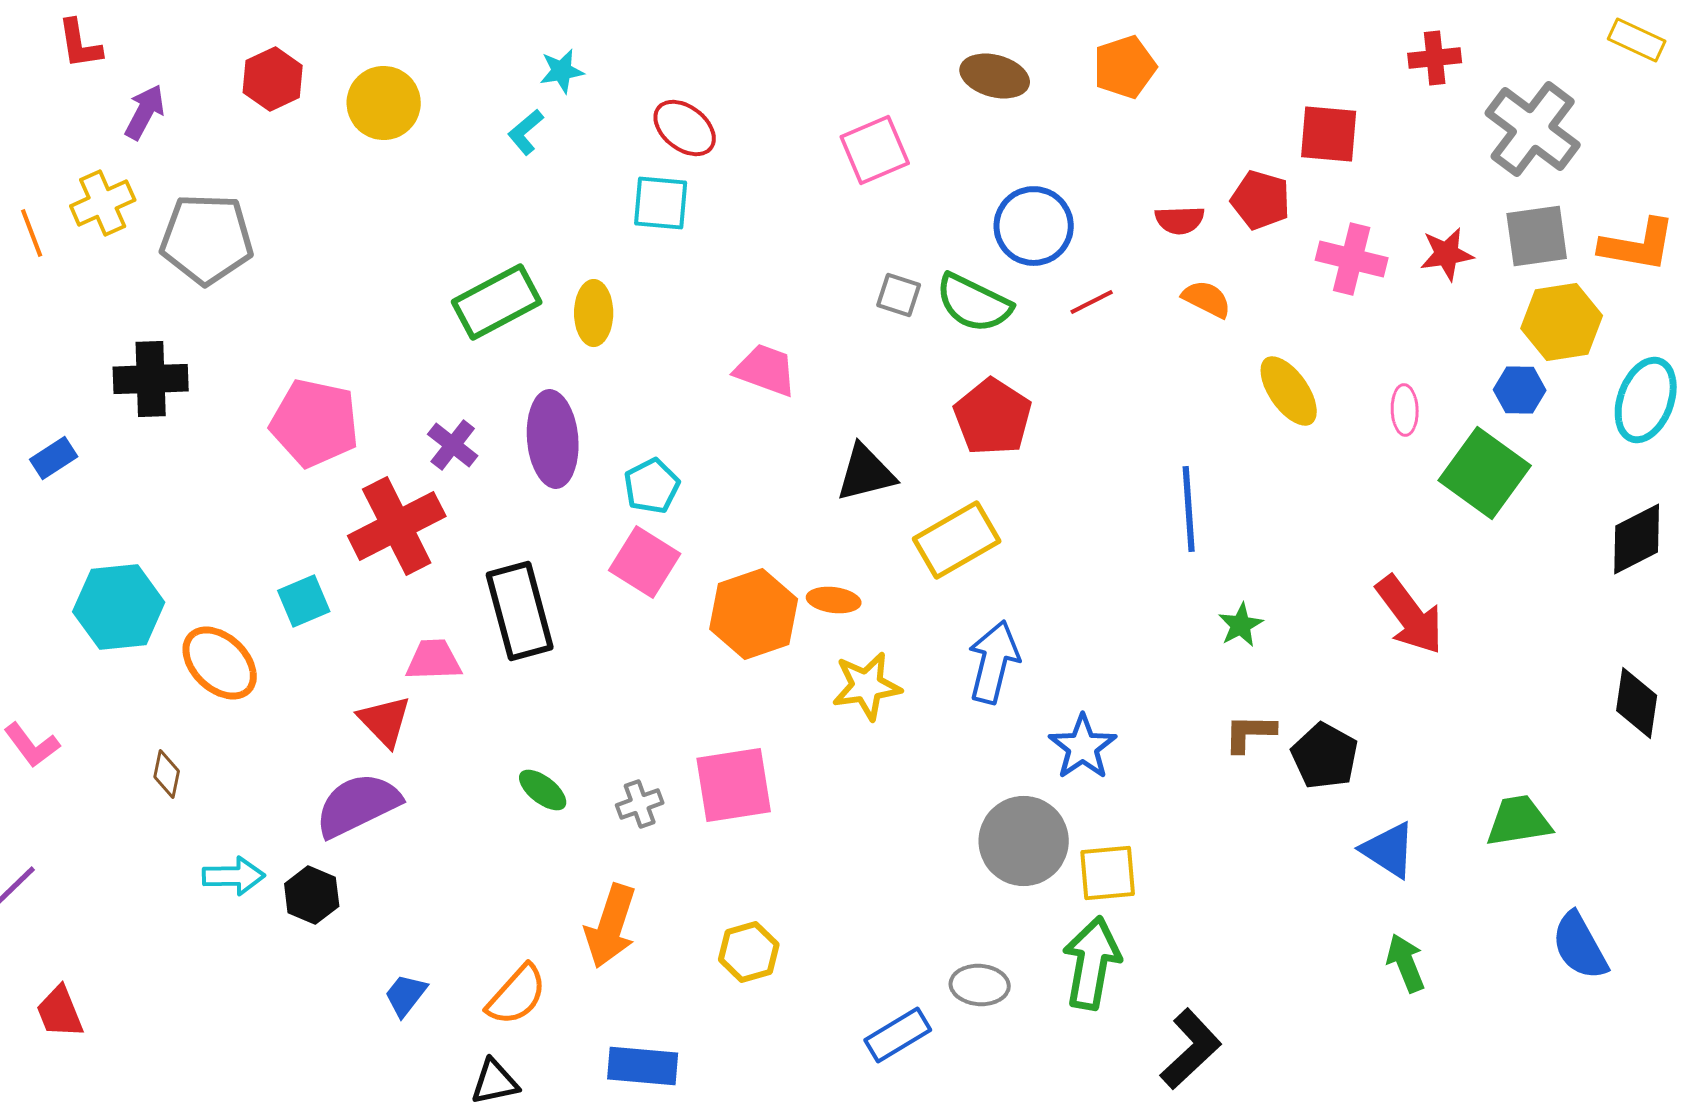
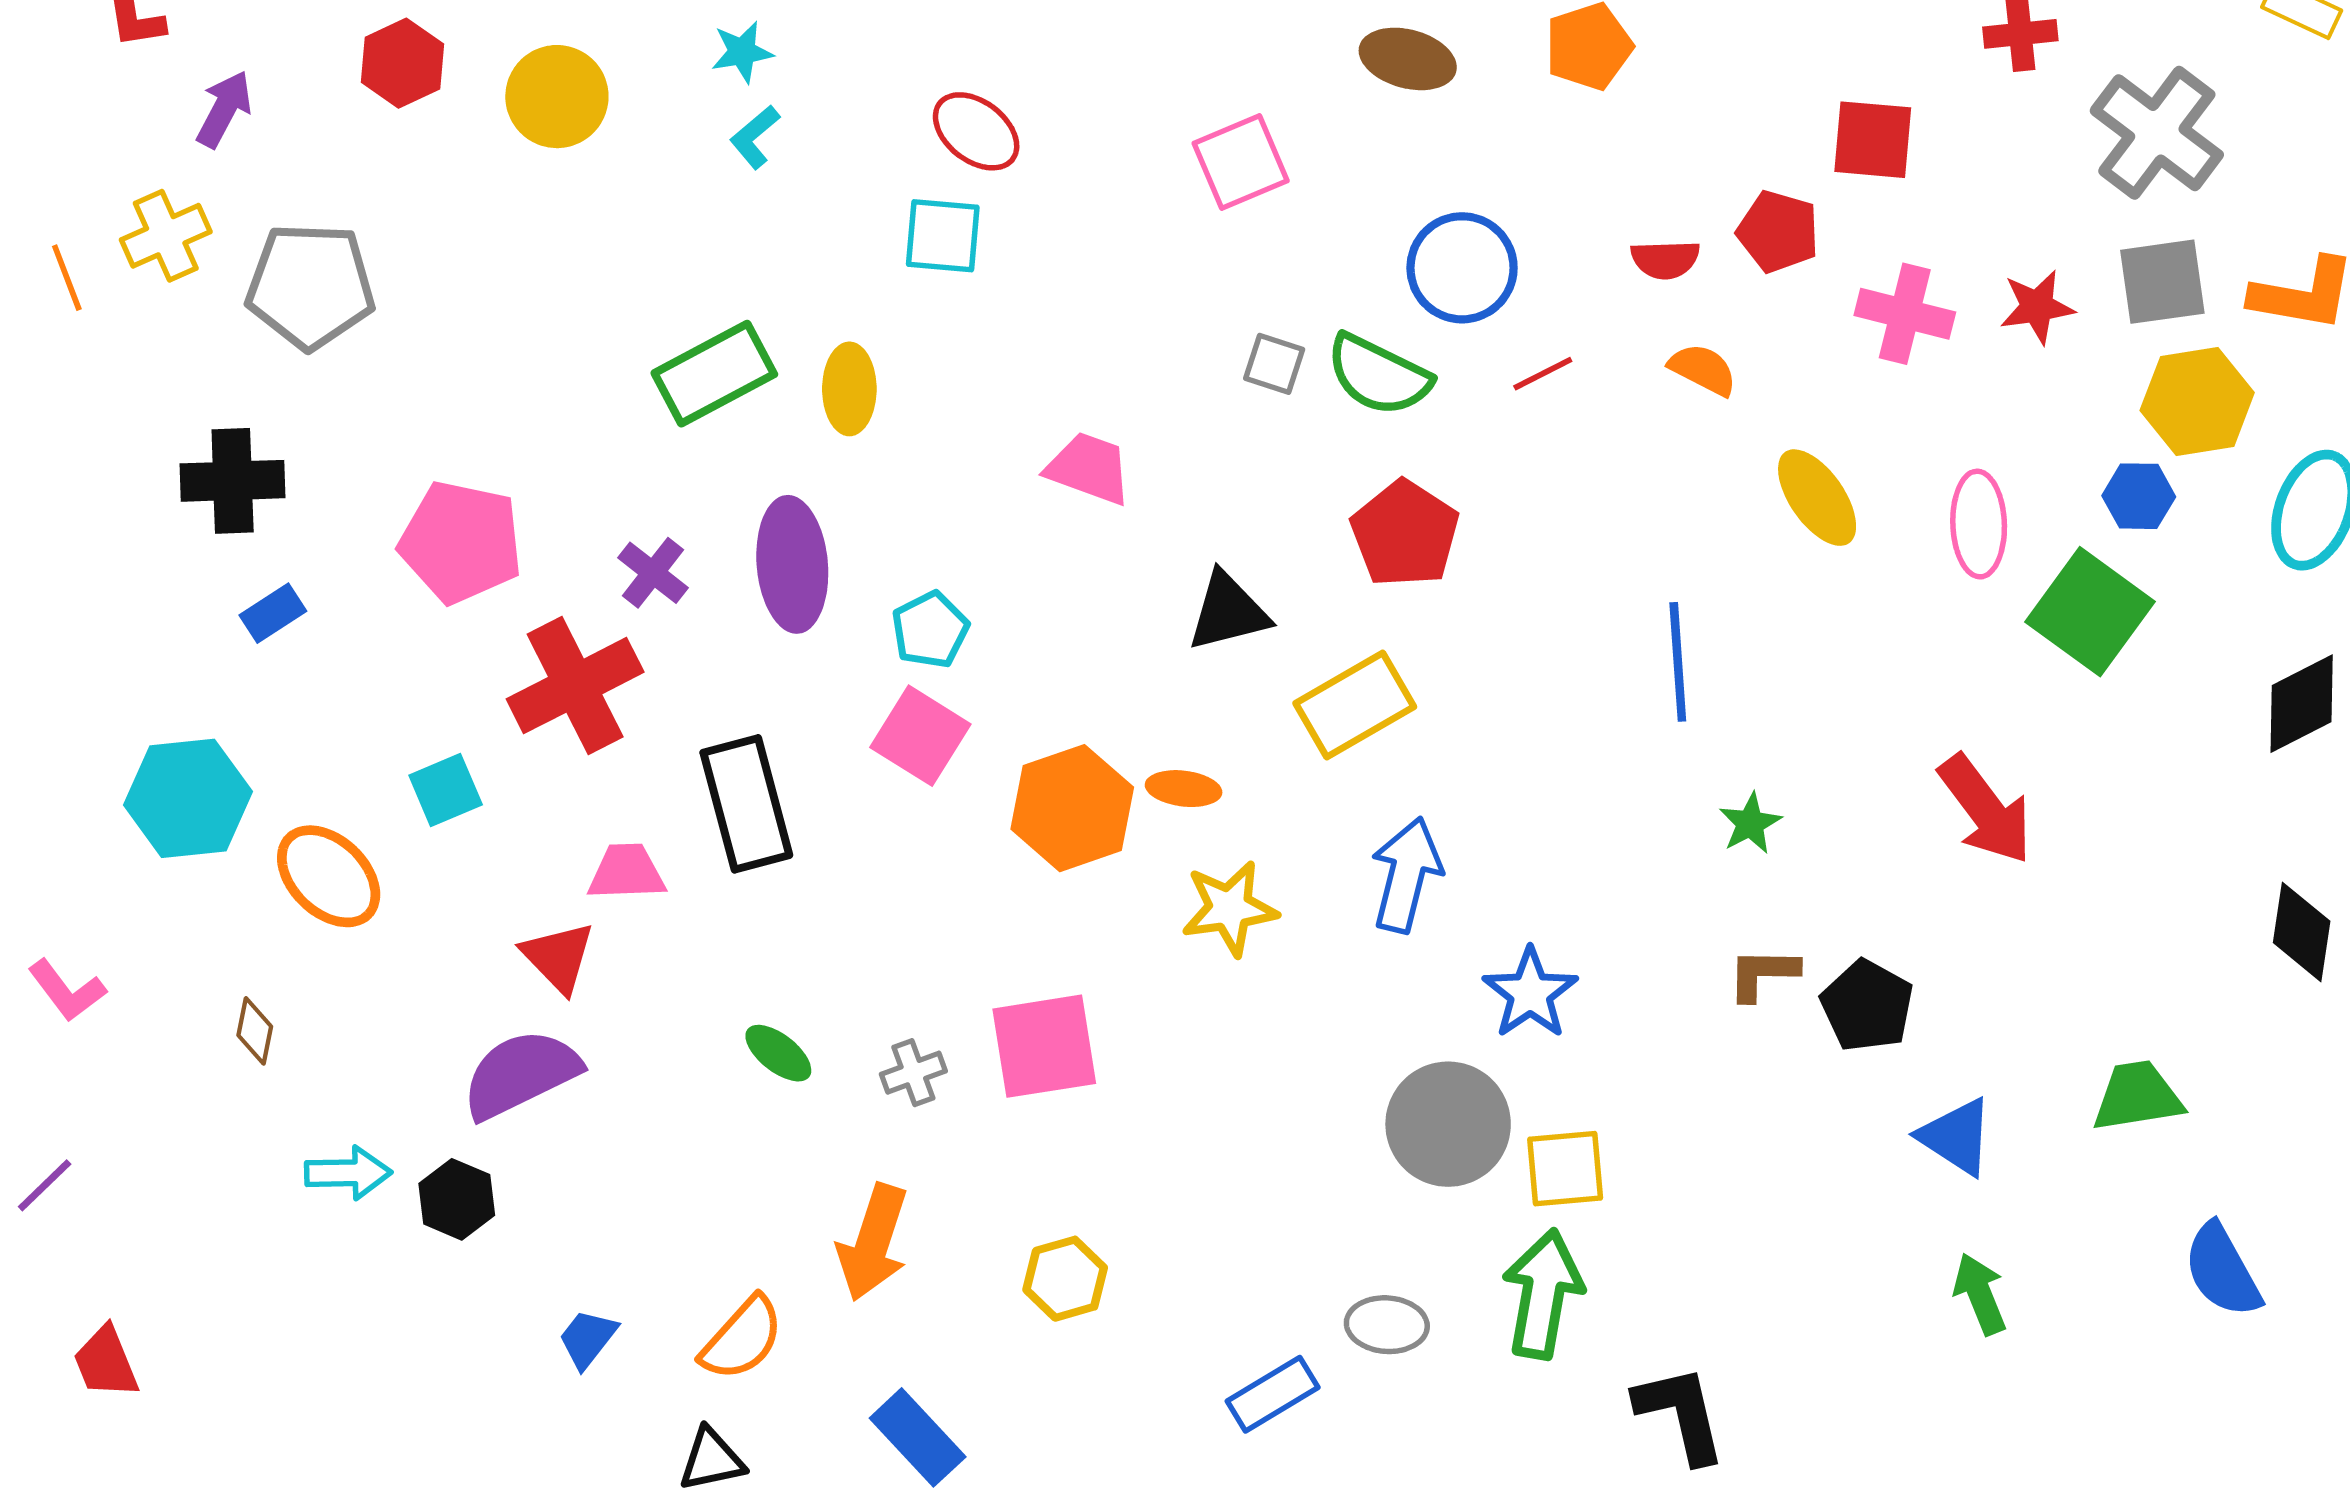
cyan star: (562, 71) -> (742, 52), moved
pink ellipse: (1405, 410) -> (1979, 524), size x1.5
blue rectangle: (54, 458) -> (273, 613), moved
black L-shape: (1191, 1049) -> (1681, 1414), turned -60
blue rectangle: (643, 1066) -> (918, 1437), turned 42

